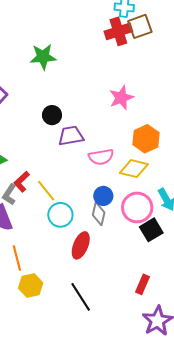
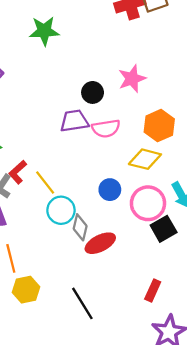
black circle: (52, 115) -> (93, 92), moved
pink semicircle: (101, 157) -> (106, 128), moved
gray diamond: (99, 214) -> (80, 227), moved
red ellipse: (81, 245) -> (100, 243), moved, turned 40

